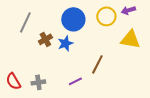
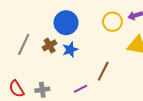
blue circle: (73, 19) -> (66, 23), moved
gray line: (25, 22) -> (24, 44), moved

